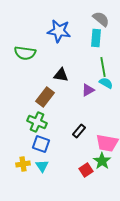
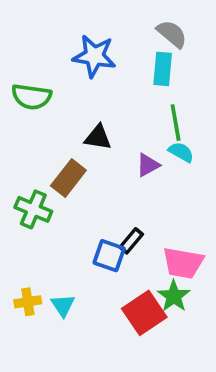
green cross: (37, 122) -> (33, 209), moved
blue square: (41, 144) -> (109, 256), moved
red square: (86, 170) -> (144, 313), size x1.6

